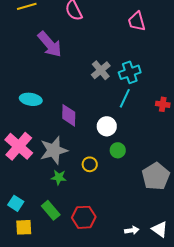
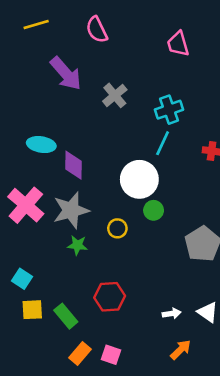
gray cross: (101, 70) -> (115, 95), moved
purple diamond: (69, 115) -> (74, 165), moved
white circle: (107, 126) -> (139, 179), size x1.5
green rectangle: (51, 210) -> (66, 316), moved

